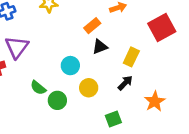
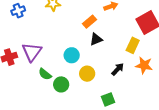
purple triangle: (17, 47) -> (32, 52), moved
yellow rectangle: (131, 57) -> (133, 45), moved
orange star: (155, 101) -> (144, 65), moved, turned -30

